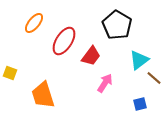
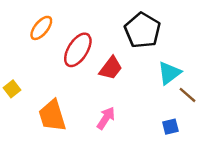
yellow square: (10, 73) -> (12, 89), turned 32
pink arrow: (105, 83) -> (106, 118), moved

